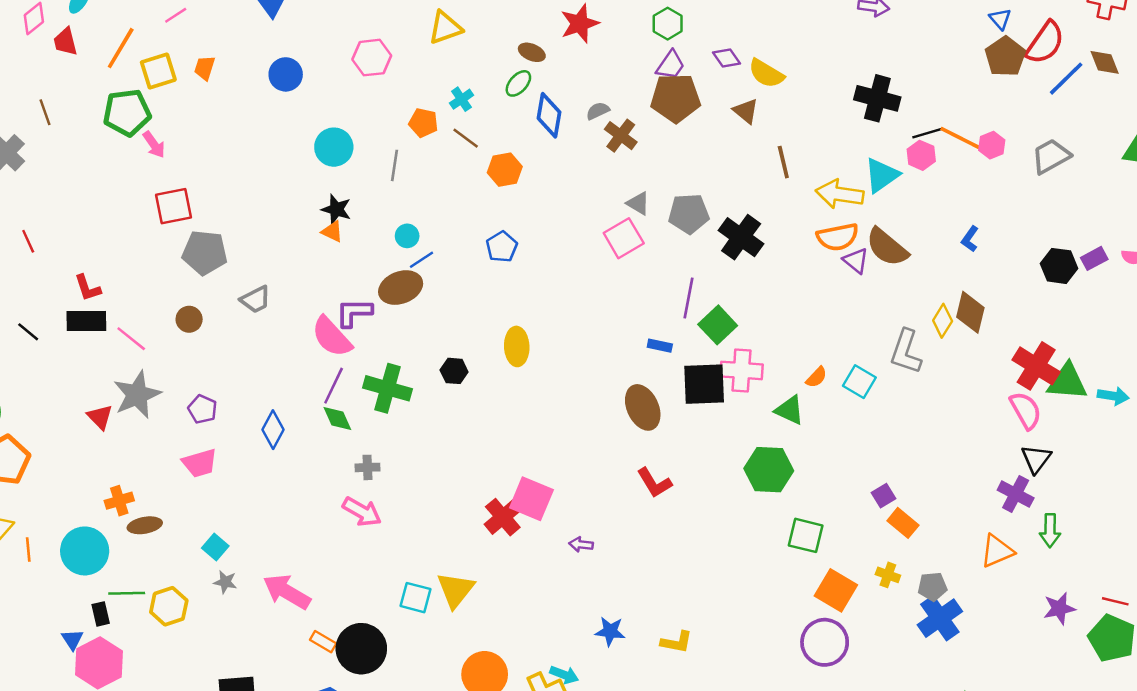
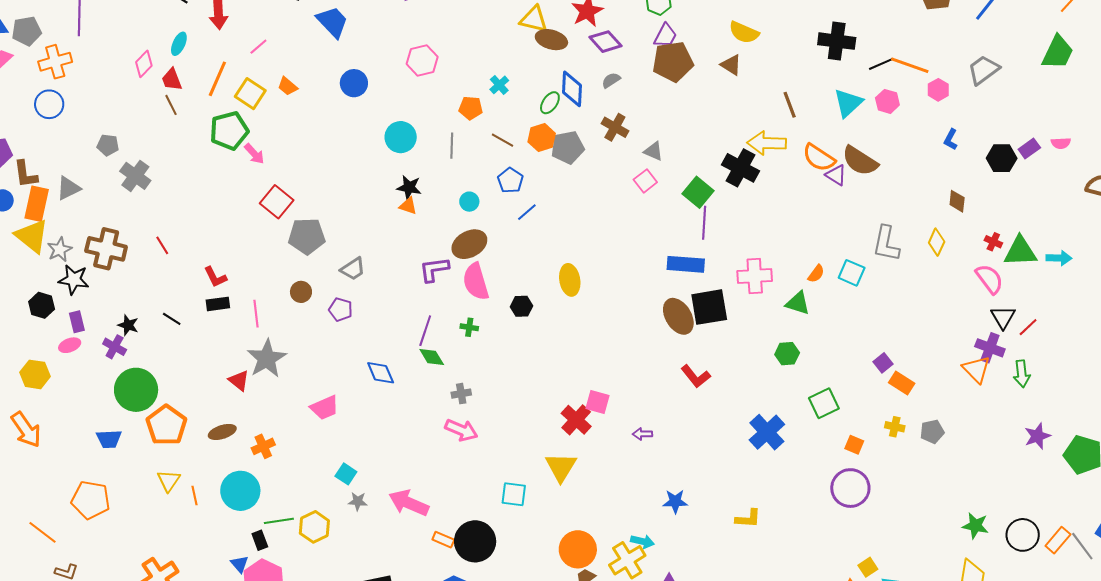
yellow triangle: (445, 28) -> (534, 19), moved, turned 40
brown ellipse: (532, 52) -> (551, 40), size x1.4
purple diamond: (727, 58) -> (606, 42), moved, size x1.4
orange trapezoid: (205, 68) -> (288, 86), turned -60
yellow square: (158, 71) -> (250, 94), turned -32
green ellipse: (518, 83) -> (550, 103), moved
brown line: (45, 112) -> (171, 105), moved
brown cross: (621, 136) -> (615, 127), moved
brown line: (466, 138) -> (503, 140), moved
pink hexagon: (992, 145) -> (938, 90), moved
pink hexagon: (921, 155) -> (887, 101), moved
brown line: (783, 162) -> (790, 105), moved
yellow arrow: (840, 194) -> (767, 143), moved
red square: (174, 206) -> (277, 202), turned -32
gray pentagon: (689, 214) -> (568, 147), moved
orange semicircle: (838, 237) -> (819, 158), turned 52
pink square: (624, 238) -> (645, 181), size x0.7
blue L-shape: (970, 239) -> (951, 139), moved
blue pentagon: (502, 247) -> (510, 180), moved
blue line: (422, 260) -> (527, 212), moved
brown diamond: (970, 312) -> (957, 201), moved, size x0.7
black rectangle: (86, 321) -> (218, 304), size x0.7
yellow diamond: (943, 321) -> (937, 242), moved
green square: (718, 325) -> (698, 192), moved
pink semicircle: (332, 337) -> (476, 282), moved, turned 33
pink line: (131, 339) -> (256, 314), turned 52
blue rectangle: (660, 346) -> (686, 264), size x1.8
red cross: (1036, 366) -> (993, 242), size x0.5
black square: (704, 384) -> (709, 307), moved
green cross: (388, 388) -> (469, 327), size x0.5
purple pentagon: (202, 409) -> (340, 310), moved
blue diamond: (273, 430) -> (381, 373), turned -44
green hexagon: (769, 470) -> (787, 354), size x0.6
pink square: (531, 499) -> (598, 402), size x0.7
brown ellipse: (145, 525) -> (222, 432), moved
green square: (806, 535) -> (824, 403), turned -32
orange triangle: (997, 551) -> (976, 369), moved, turned -44
yellow triangle: (456, 590) -> (561, 467), moved
orange square: (836, 590) -> (854, 445), size x0.6
red line: (1115, 601) -> (1028, 327), moved, turned -50
blue cross: (940, 618) -> (767, 432), moved
yellow L-shape: (677, 642) -> (748, 519), moved

